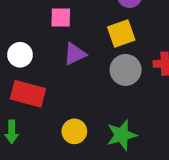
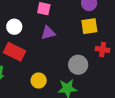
yellow square: (121, 34) -> (89, 26), moved
gray circle: (126, 70) -> (78, 65), moved

